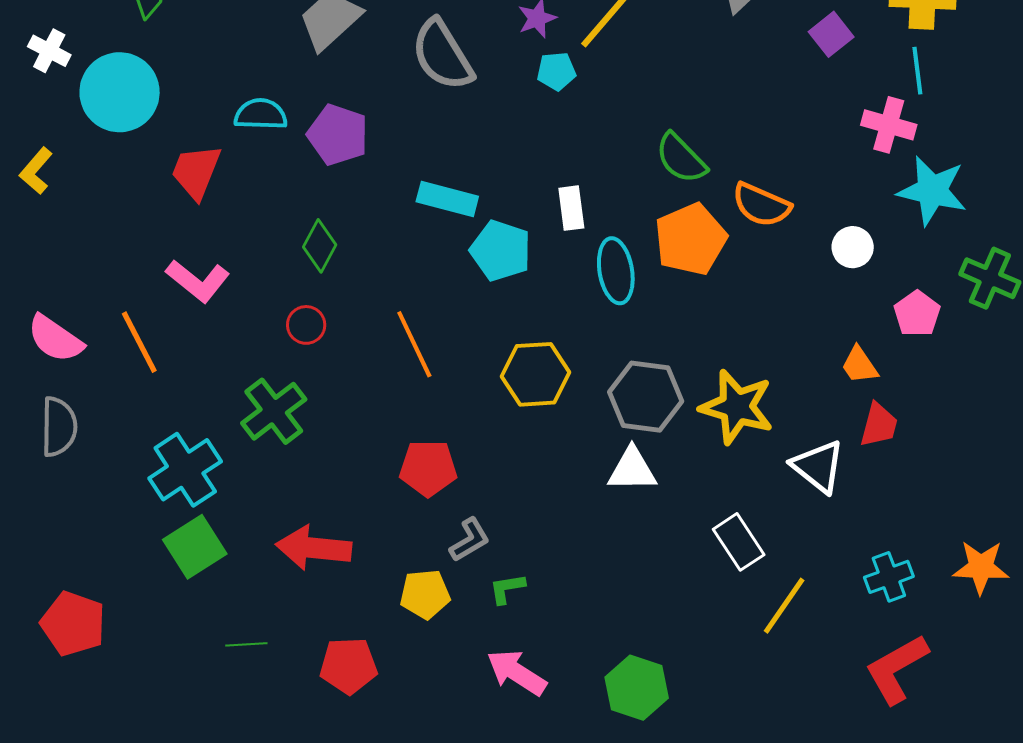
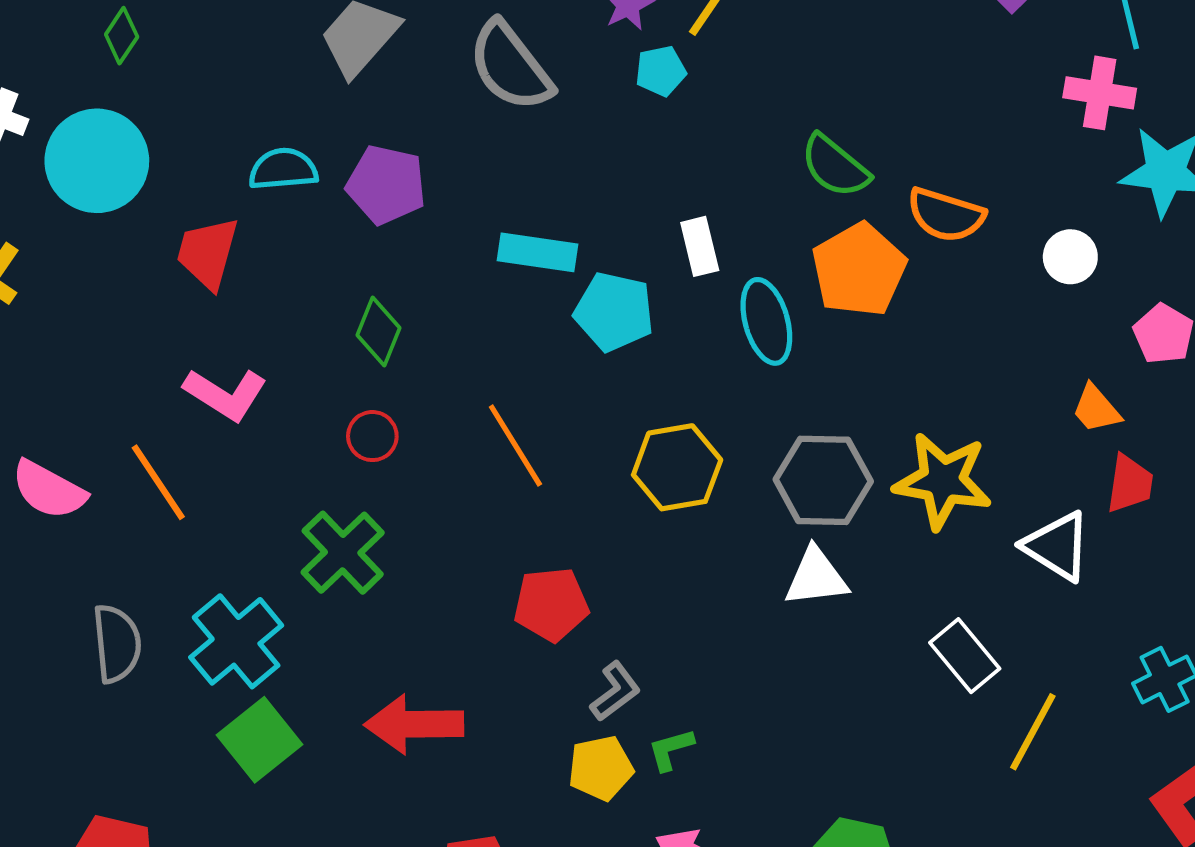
gray semicircle: (59, 427) -> (117, 644), moved
yellow pentagon: (425, 594) -> (601, 768), moved

